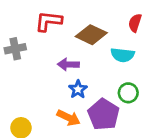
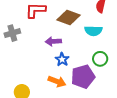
purple pentagon: (104, 114) -> (83, 77), turned 30

